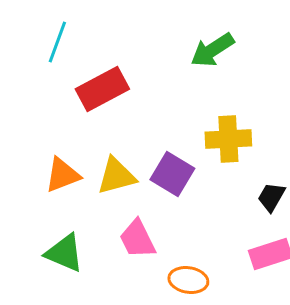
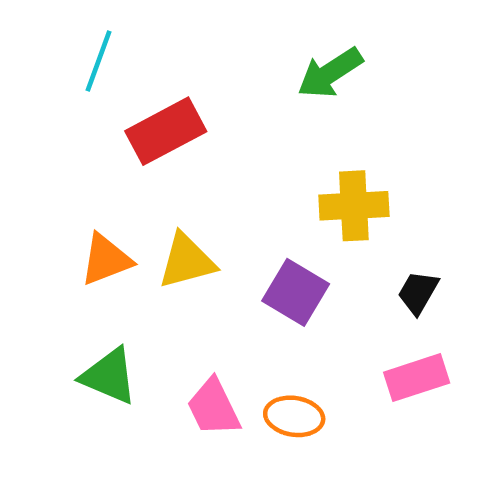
purple square: (172, 174) -> (296, 292), moved
pink trapezoid: (137, 239) -> (214, 407), moved

